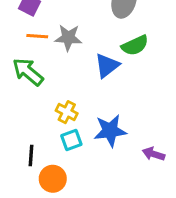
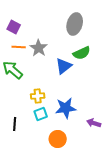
gray star: (68, 38) -> (39, 48), turned 30
yellow cross: (67, 112) -> (38, 96), turned -32
orange circle: (53, 179) -> (58, 139), moved

